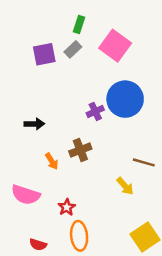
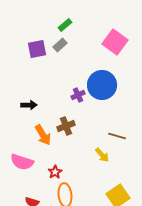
green rectangle: (79, 24) -> (65, 25), turned 32
pink square: (115, 46) -> (115, 42), moved
orange arrow: (52, 161) -> (43, 135), size x1.5

